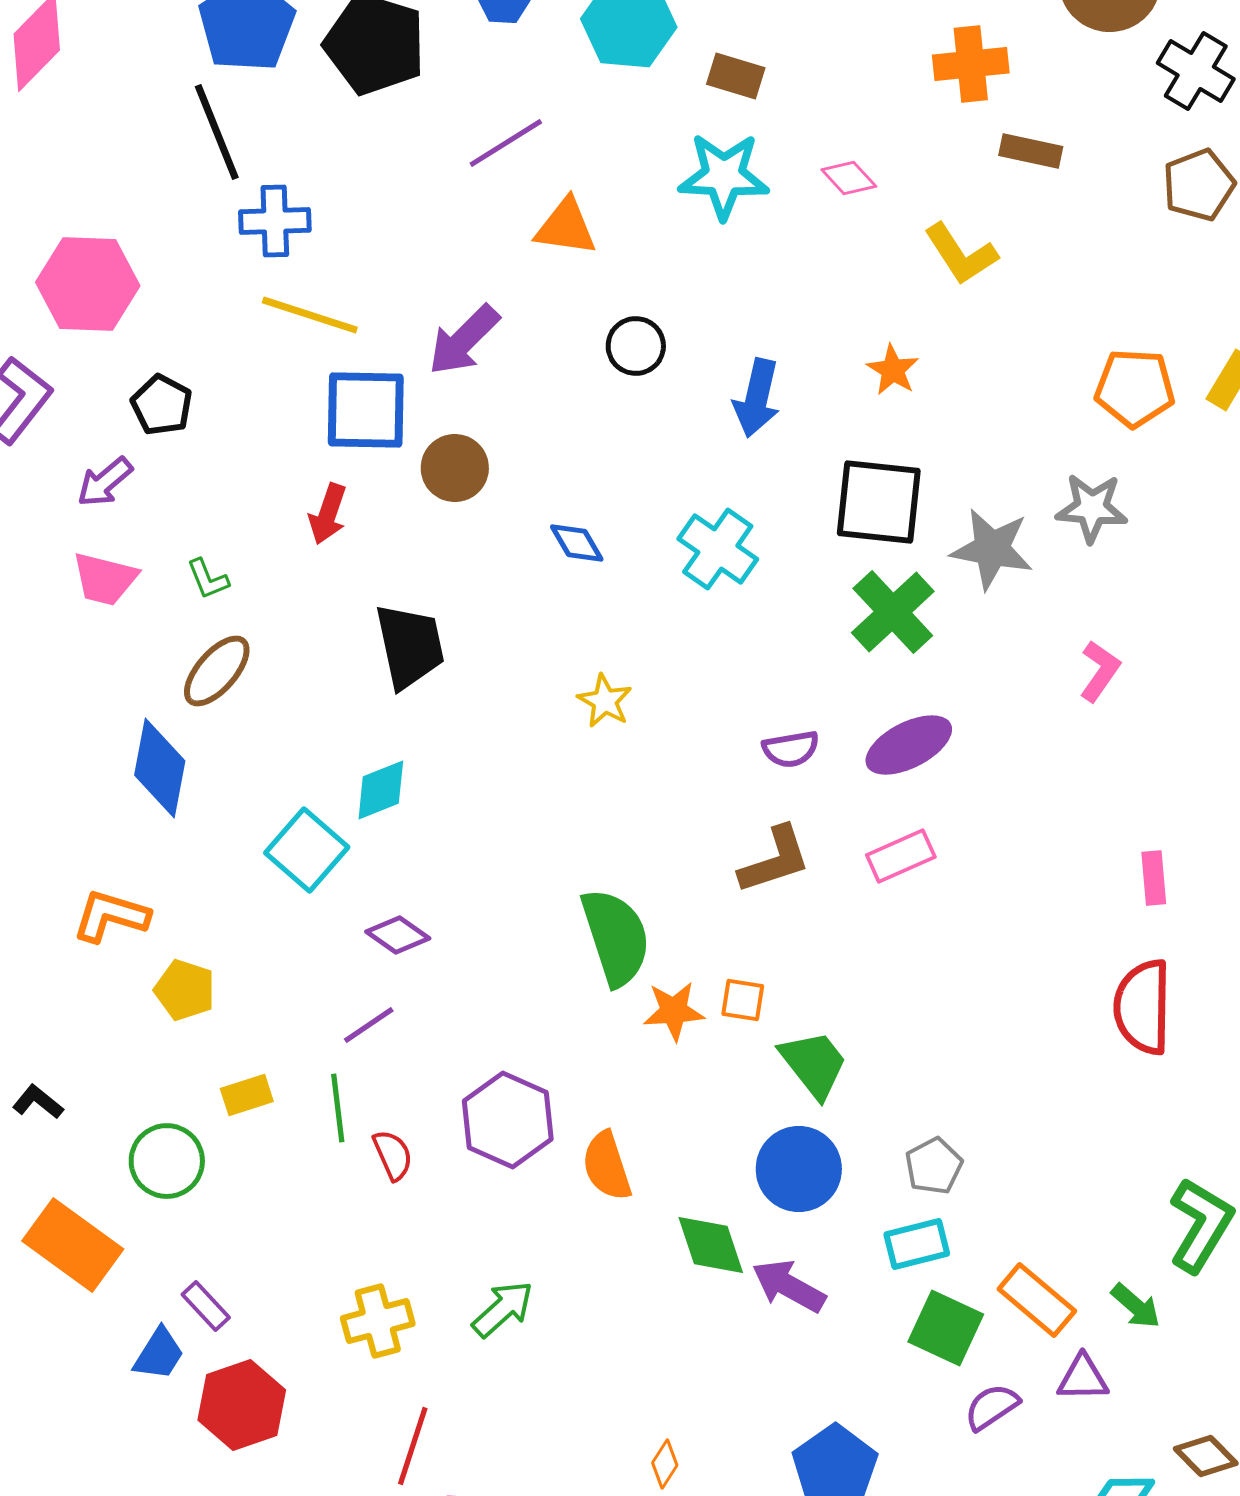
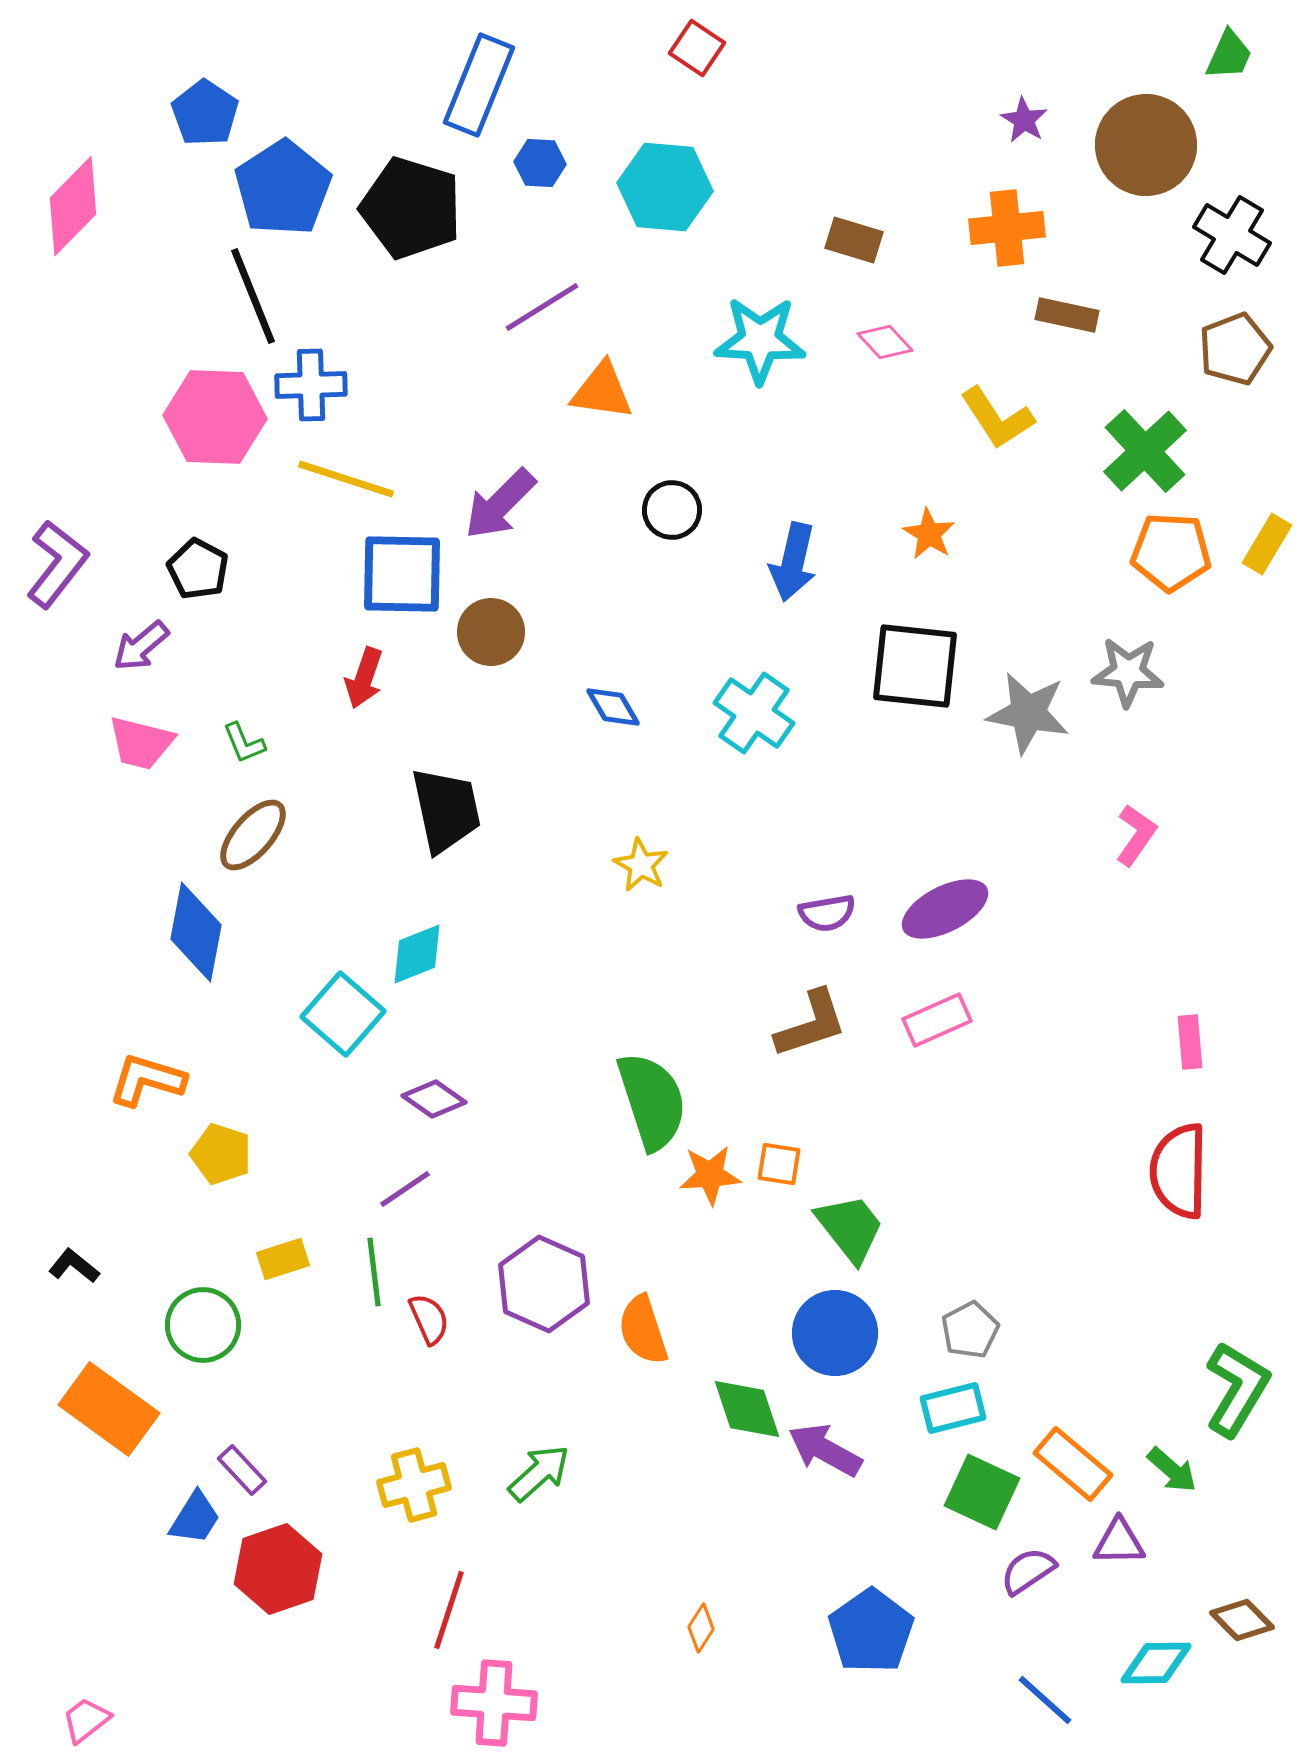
brown rectangle: (736, 76) -> (854, 240), moved
pink hexagon: (88, 284) -> (215, 417), moved
green cross: (893, 612) -> (1145, 451), moved

